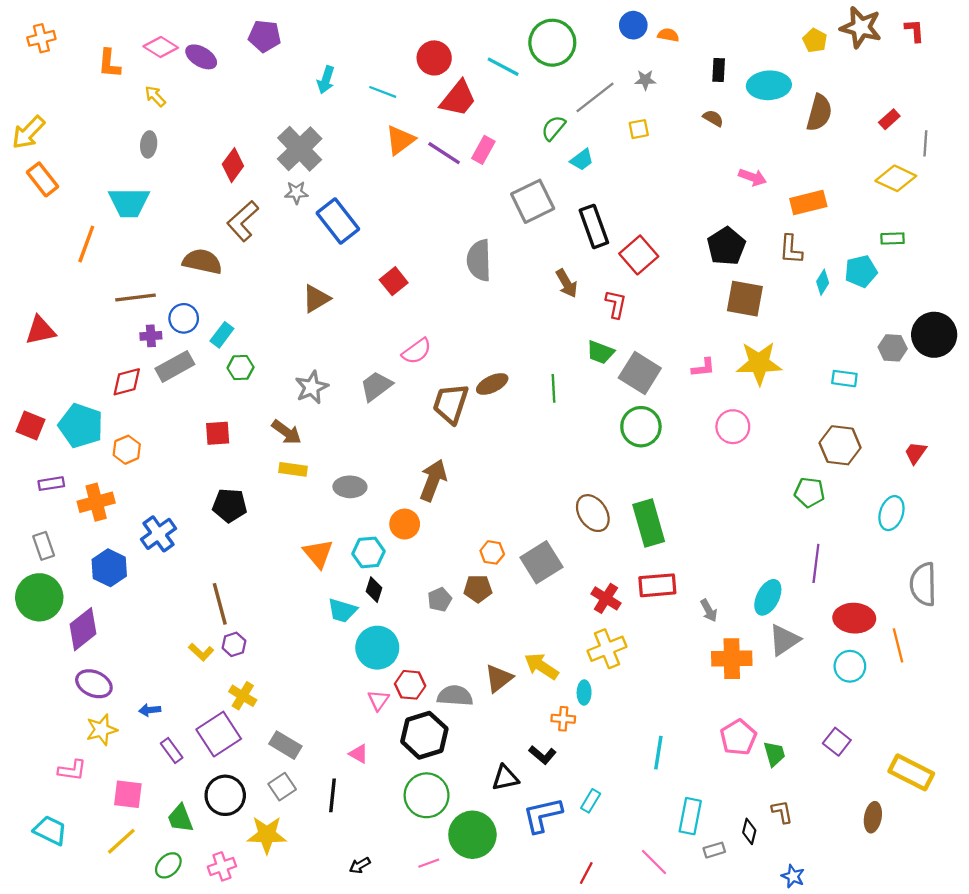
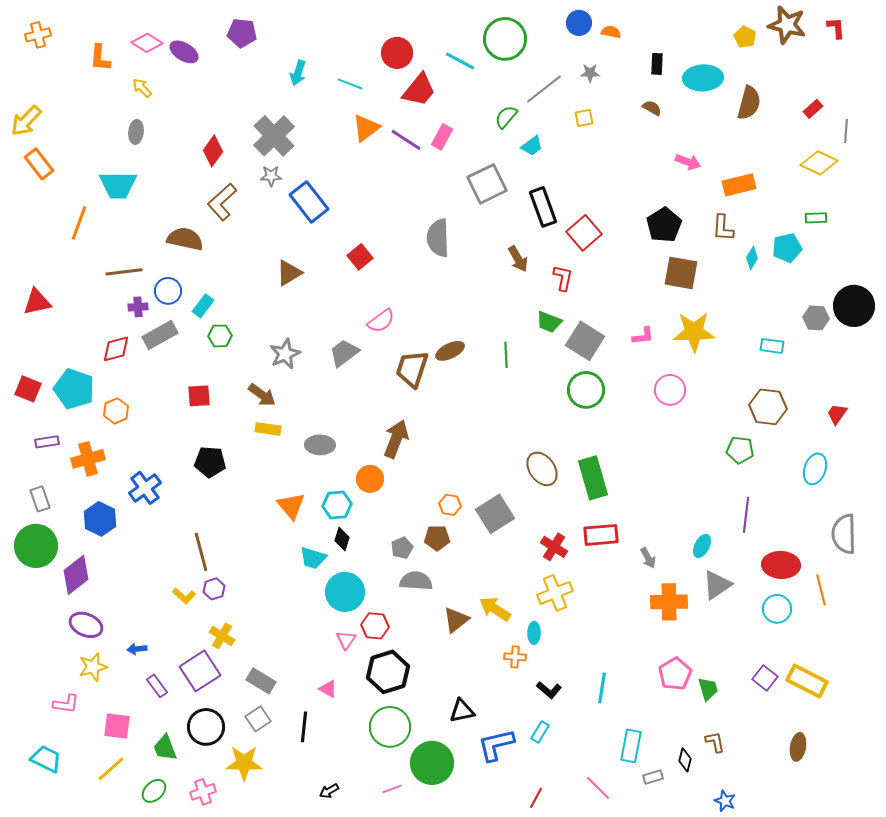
cyan ellipse: (768, 597) -> (702, 546), size x0.7
gray semicircle: (455, 696) -> (416, 581), moved
black L-shape: (542, 755) -> (549, 690), moved
yellow rectangle: (911, 772) -> (807, 681), moved

